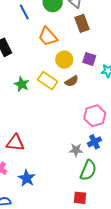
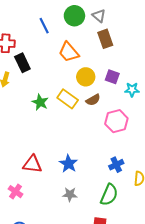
pink hexagon: (95, 116) -> (116, 121), moved
gray star: (76, 150) -> (70, 194), moved
blue star: (27, 178) -> (68, 164), moved

